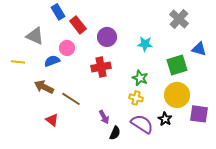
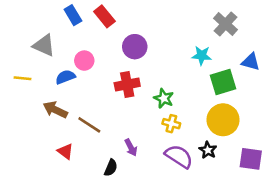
red rectangle: (78, 25) -> (104, 16), moved
cyan star: (145, 44) -> (202, 55), moved
green star: (140, 78) -> (164, 98), moved
purple square: (199, 114) -> (251, 159), moved
black semicircle: (115, 133) -> (111, 168), moved

